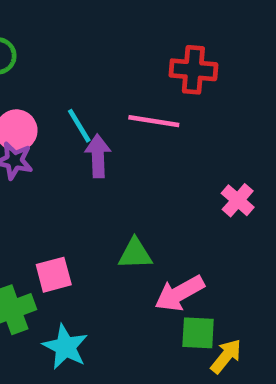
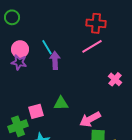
pink line: (154, 121) -> (92, 46), moved, turned -40
green triangle: (135, 254) -> (61, 103), moved

